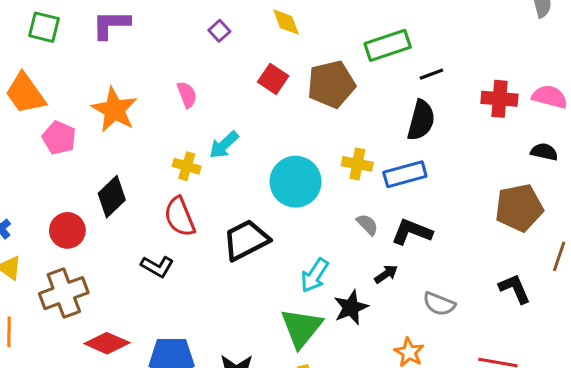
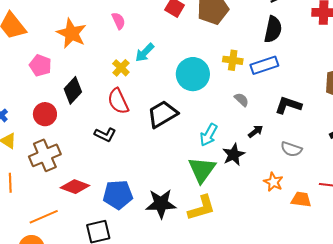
pink pentagon: (59, 138) -> (40, 65), moved
yellow cross: (187, 166) -> (121, 68), turned 30
black L-shape: (412, 232) -> (288, 105), moved

